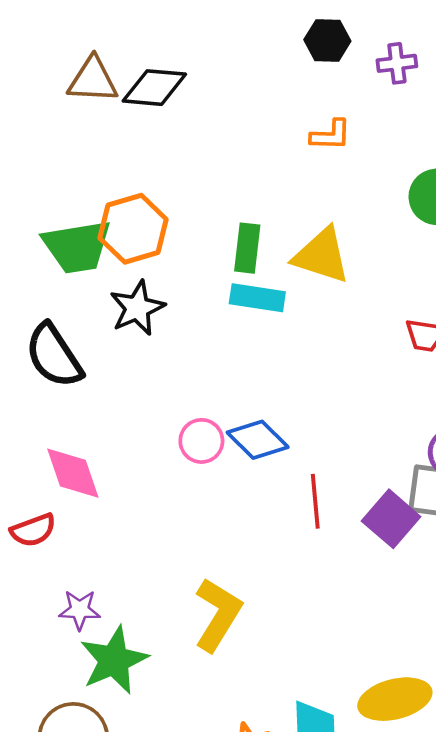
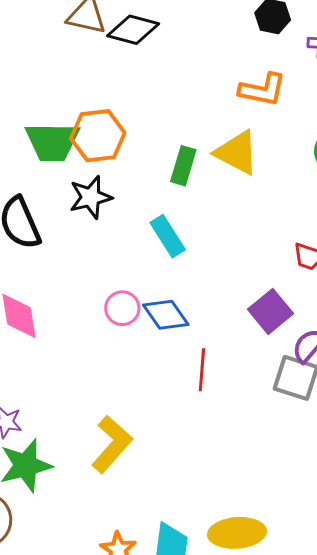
orange L-shape: (331, 135) -> (263, 90), size x1.4
yellow triangle: (322, 255) -> (237, 153), moved
cyan rectangle: (257, 298) -> (168, 236), moved, turned 39
purple square: (391, 519) -> (270, 311), moved

